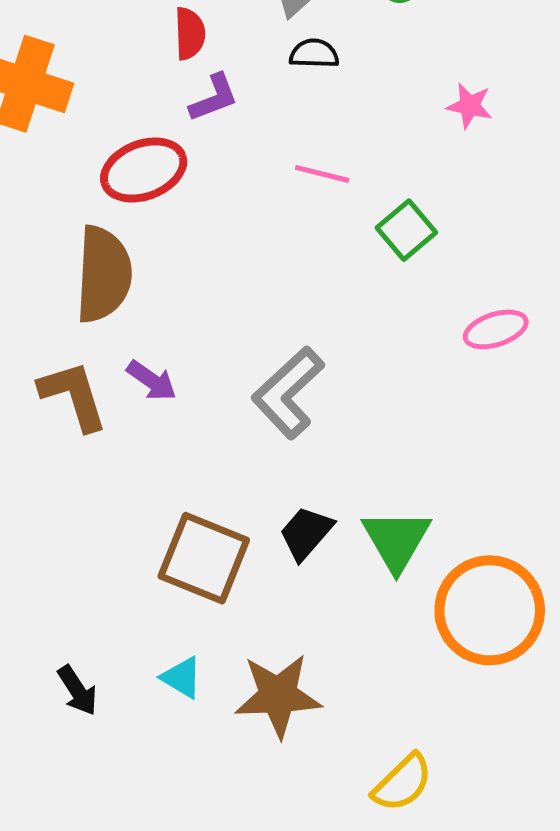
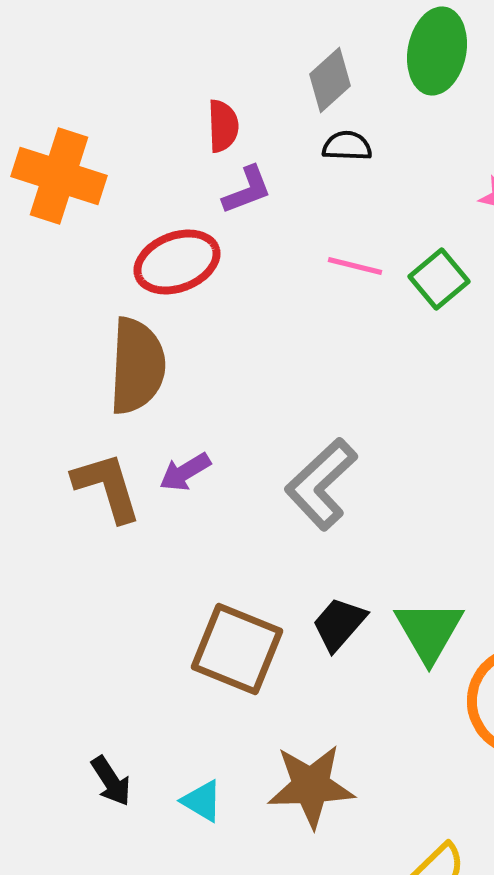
green square: (406, 230) -> (439, 279), moved
purple arrow: (152, 381) -> (185, 472), turned 114
cyan triangle: (182, 677) -> (202, 801), moved

